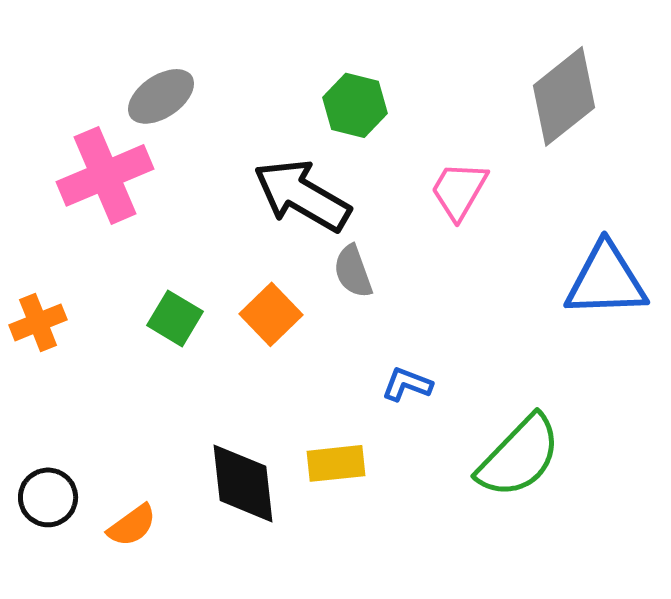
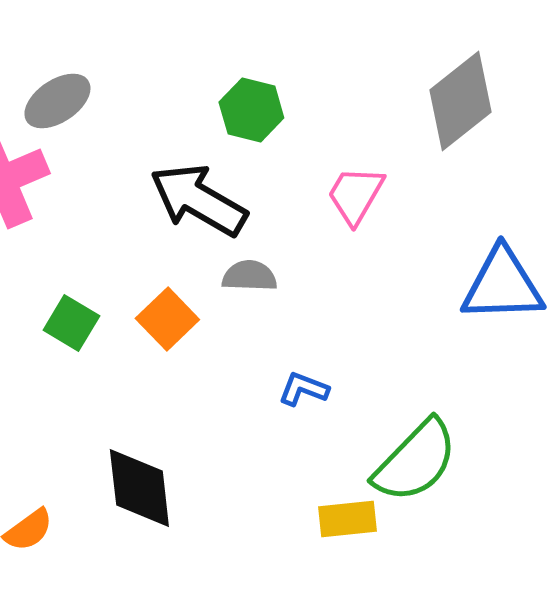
gray semicircle: (353, 271) -> (249, 276), turned 112
yellow rectangle: (336, 463) -> (347, 519), moved

